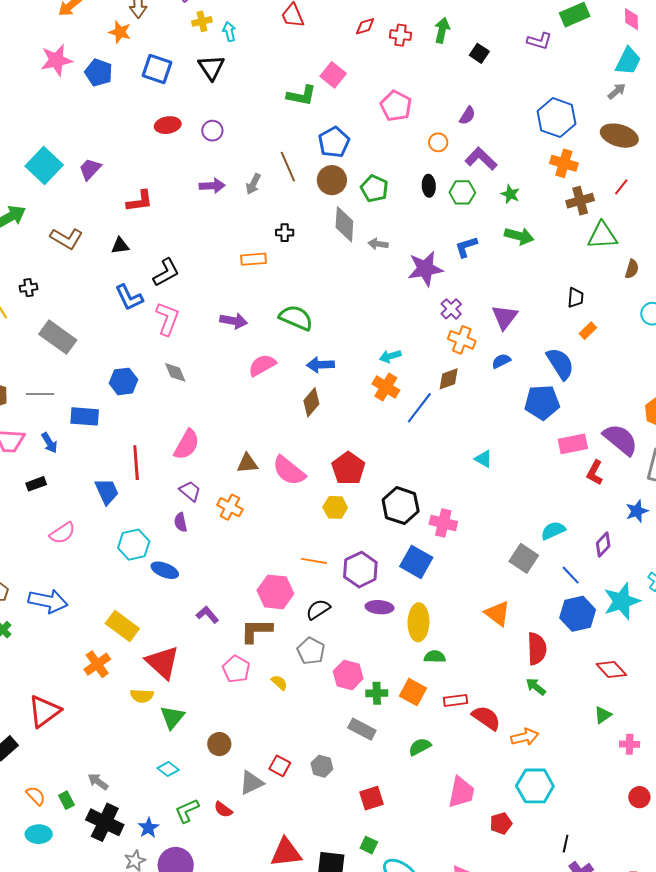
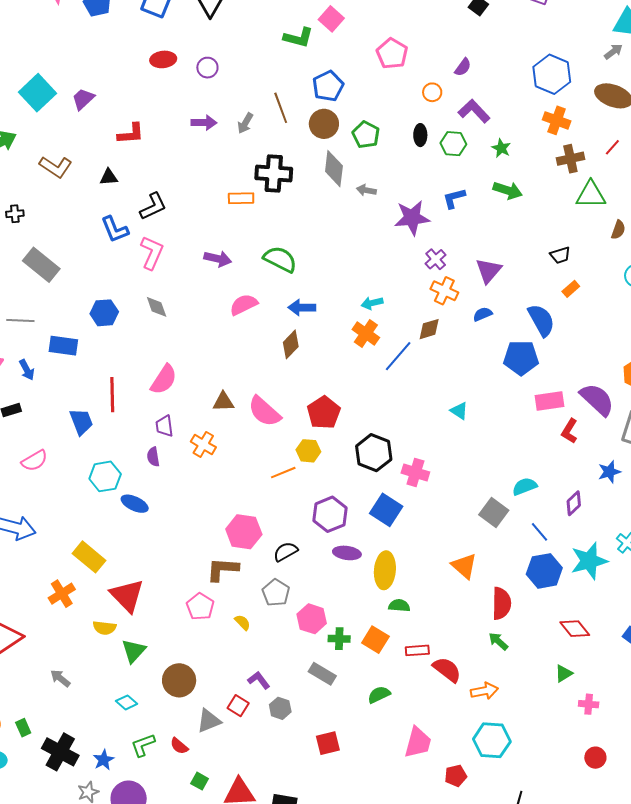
black cross: (285, 233) -> (274, 174), size x2.0
black trapezoid: (575, 298) -> (560, 255), turned 65
purple trapezoid: (190, 491) -> (164, 426), turned -140
orange line: (314, 561) -> (283, 473), moved, turned -35
purple L-shape: (207, 615) -> (259, 680), moved
brown circle: (219, 744) -> (179, 680), size x1.4
gray arrow: (98, 782) -> (60, 678), moved
green square: (369, 845) -> (200, 781), moved

